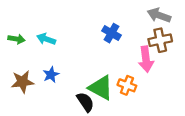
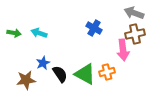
brown star: (22, 82) -> (26, 80), moved
orange cross: (127, 85) -> (107, 72), turned -35
black semicircle: (85, 102) -> (60, 74), moved

